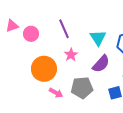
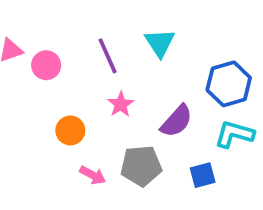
cyan triangle: (98, 38) -> (160, 43), moved
orange circle: (44, 69) -> (70, 130), size x0.6

